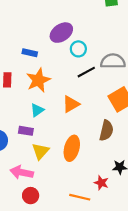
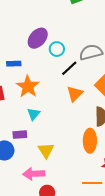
orange triangle: (71, 104) -> (75, 94), moved
purple rectangle: (26, 131) -> (20, 135), moved
orange ellipse: (72, 148) -> (90, 141), moved

